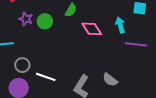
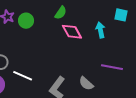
green semicircle: (71, 10) -> (61, 13), moved
purple line: (136, 44) -> (112, 67), moved

